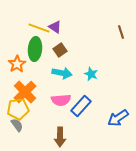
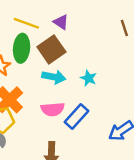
purple triangle: (55, 27) -> (61, 22), moved
brown square: (60, 50) -> (51, 49), size x1.6

